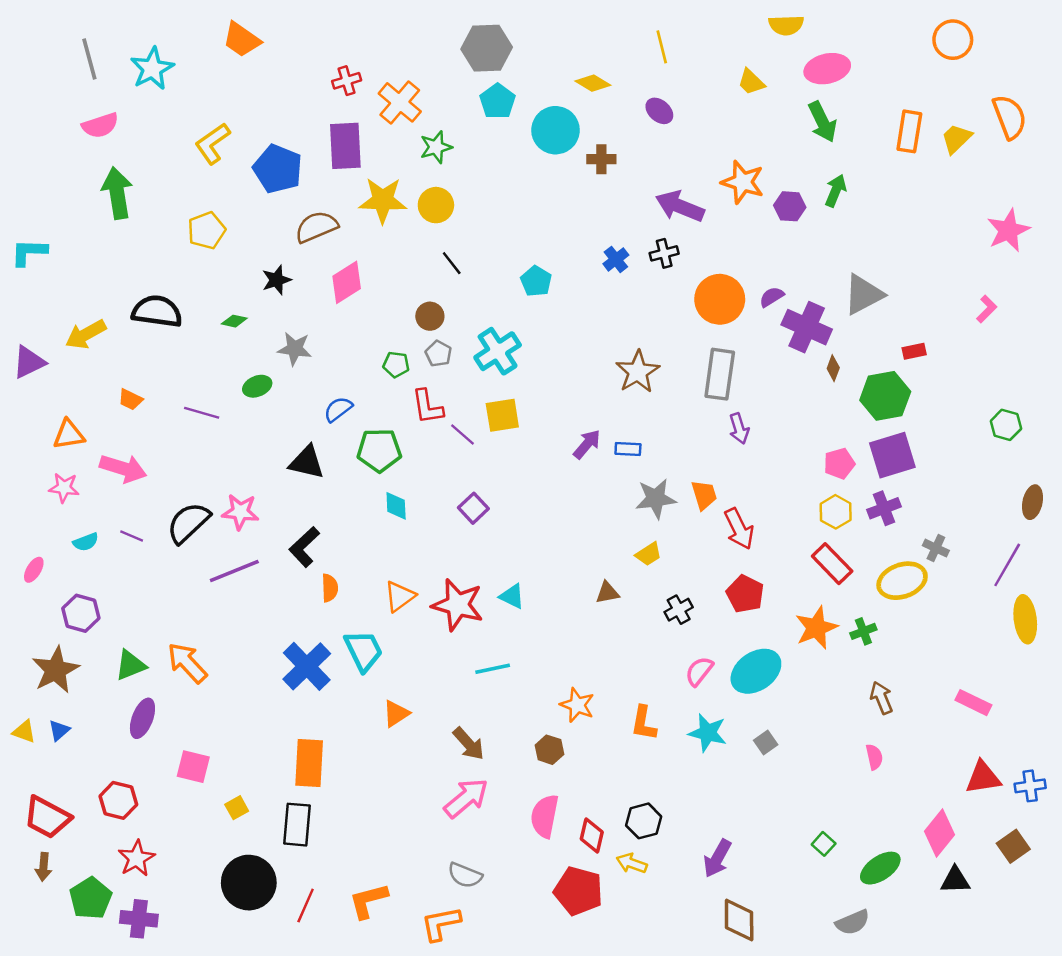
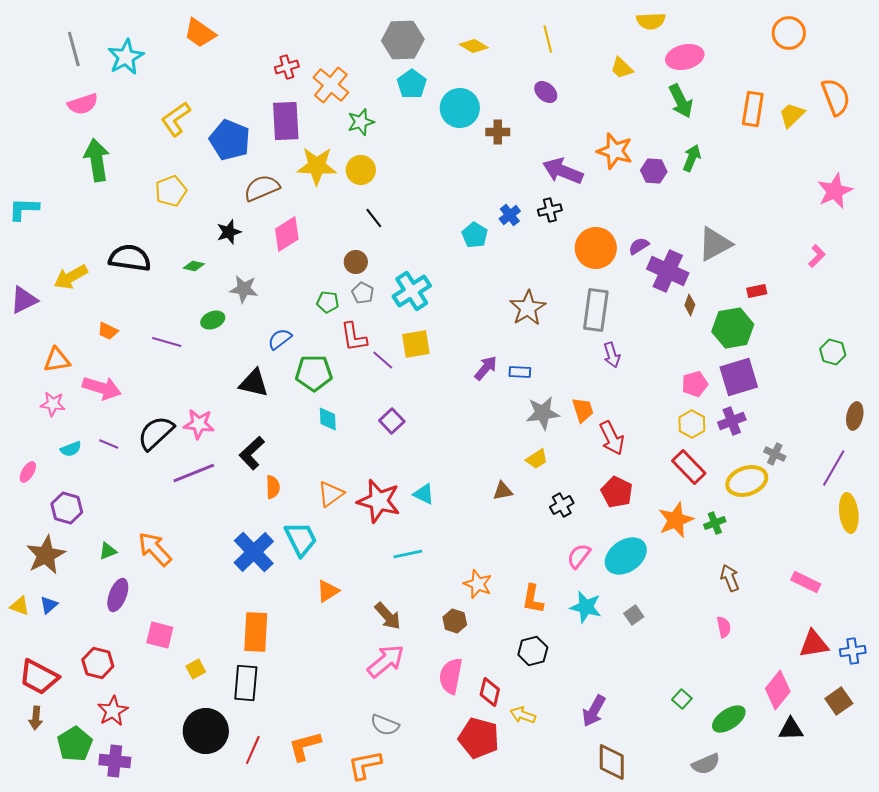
yellow diamond: (593, 83) -> (474, 46), moved
cyan pentagon: (536, 281) -> (475, 235), moved
green triangle: (130, 665) -> (108, 551), size x0.7
black hexagon: (644, 821) -> (533, 651), moved

